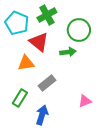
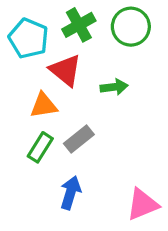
green circle: (79, 30) -> (131, 27), moved
green rectangle: (20, 98) -> (40, 147), moved
pink triangle: (85, 101) -> (143, 204), moved, size x1.5

